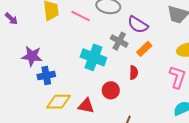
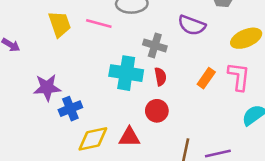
purple semicircle: (138, 25) -> (192, 25), moved
orange rectangle: (144, 49) -> (206, 78), moved
red semicircle: (134, 73) -> (160, 77), moved

